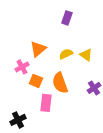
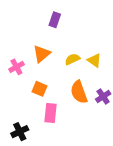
purple rectangle: (67, 18) -> (55, 20), moved
pink cross: (22, 67) -> (16, 67), moved
orange semicircle: (60, 83) -> (79, 92), moved

